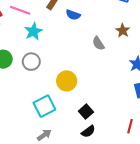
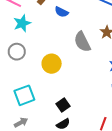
gray semicircle: (98, 43) -> (82, 42), size x1.5
yellow circle: (67, 81) -> (52, 64), moved

